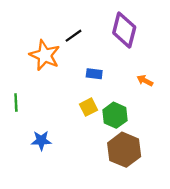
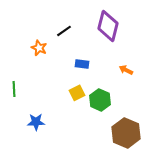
orange star: (45, 55) -> (39, 48), size x0.6
brown hexagon: (124, 150) -> (126, 133), moved

